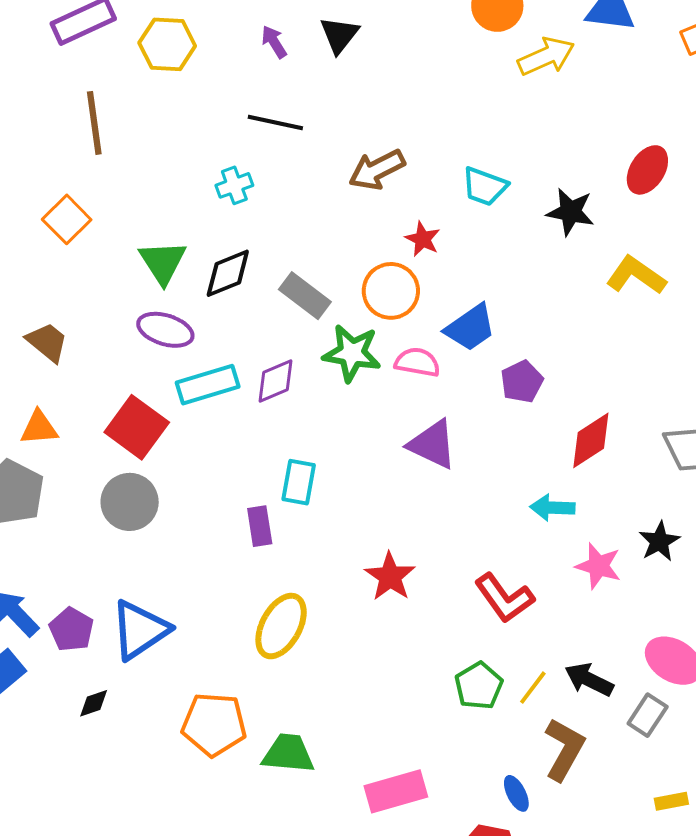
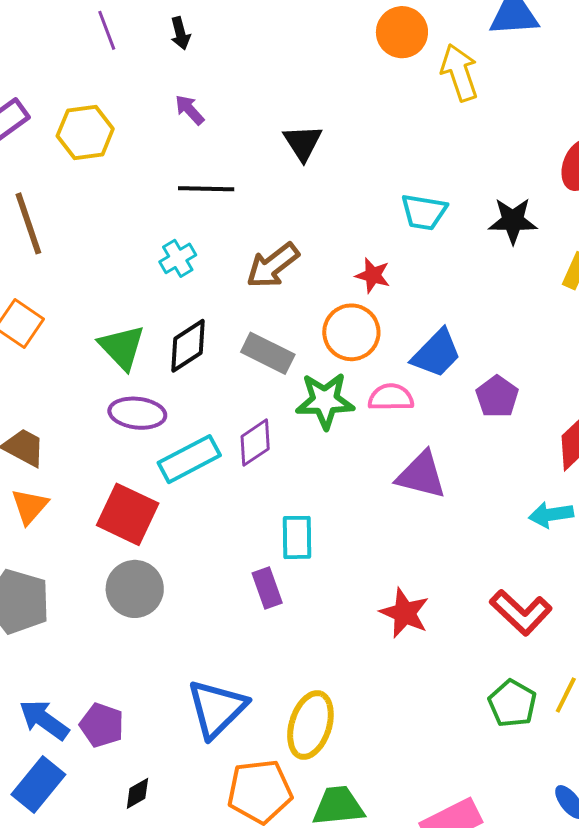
black triangle: (339, 35) -> (303, 143), moved
yellow arrow: (546, 56) -> (459, 73), turned -74
brown arrow: (377, 170) -> (273, 266), moved
orange triangle: (39, 428) -> (30, 506), moved, turned -33
yellow ellipse: (281, 626) -> (310, 725), moved
blue triangle: (140, 630) -> (217, 709), moved

